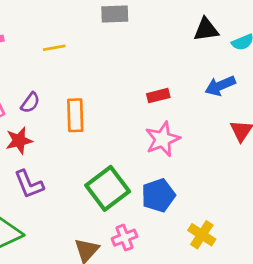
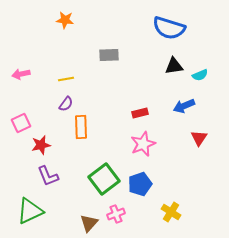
purple semicircle: (30, 103) -> (66, 104), moved

